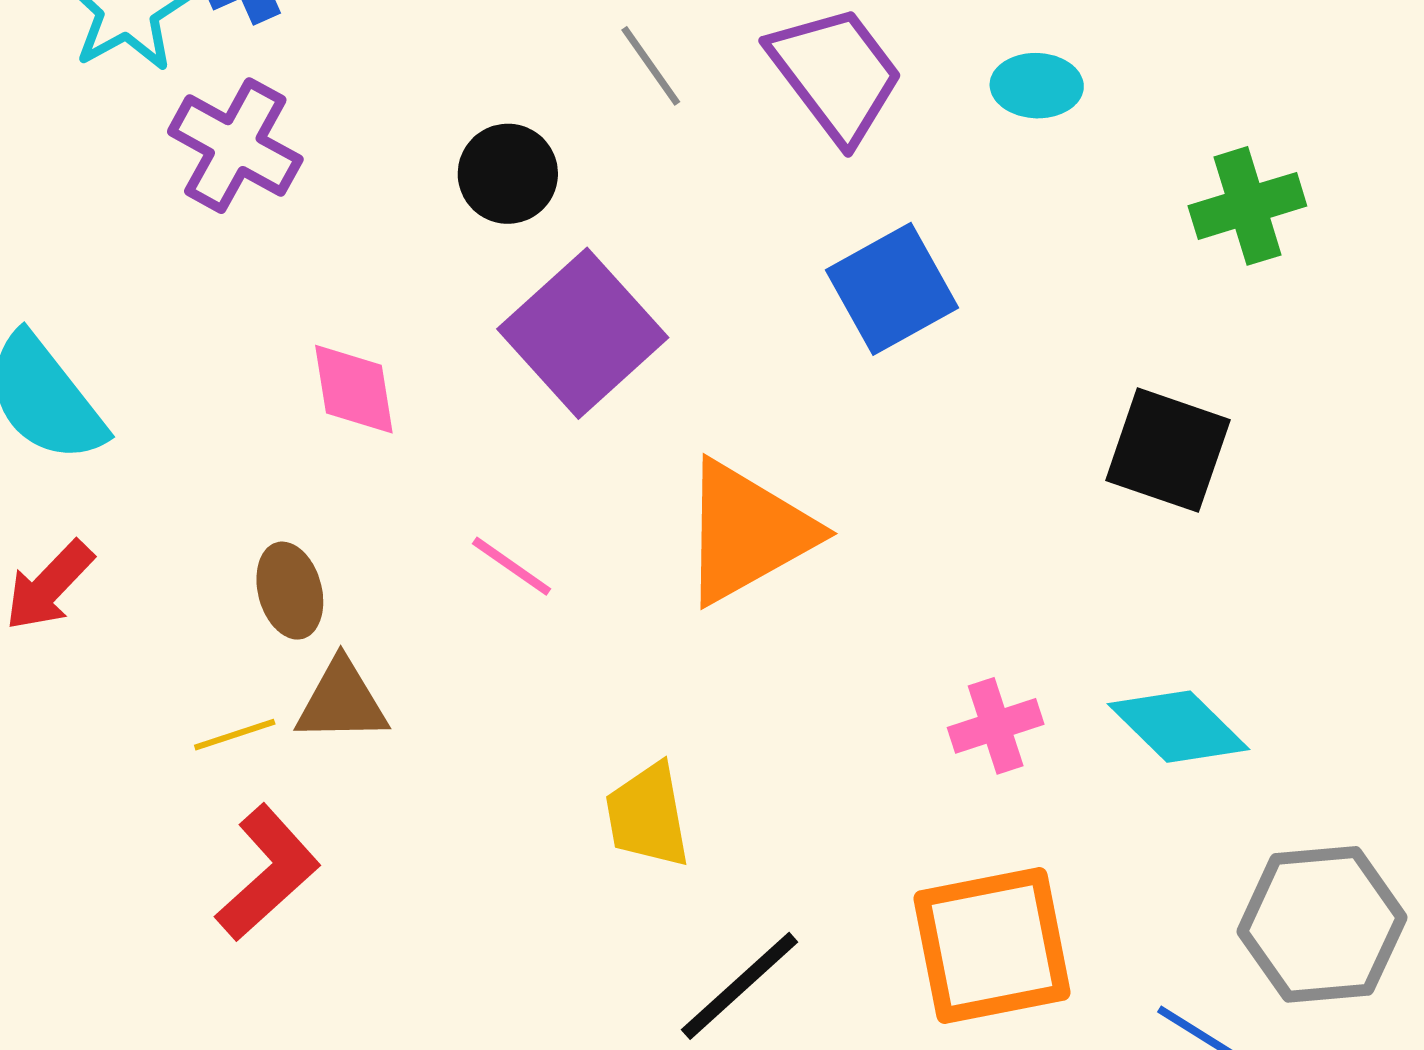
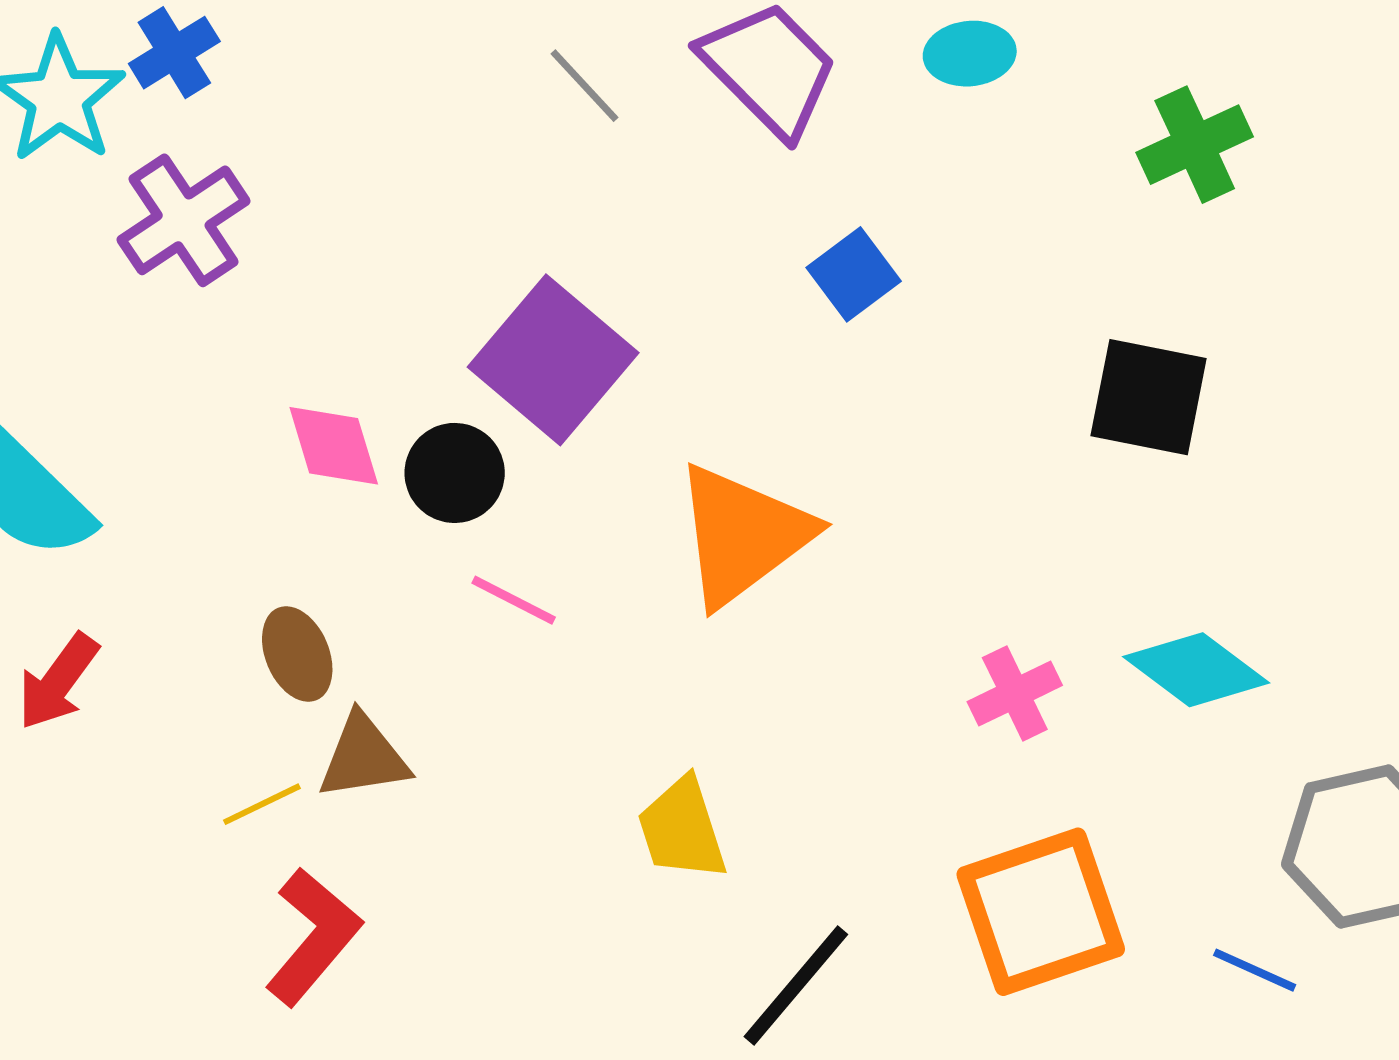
purple cross: (235, 146) -> (184, 220), turned 35
black circle: (508, 174) -> (455, 473), moved
blue square: (892, 289) -> (854, 274), size x0.7

